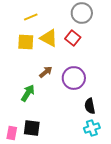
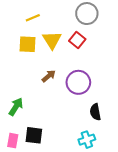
yellow triangle: (49, 38) -> (52, 40), turned 30
green arrow: (28, 93) -> (16, 107), moved
cyan cross: (92, 128) -> (87, 140), moved

